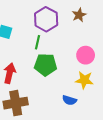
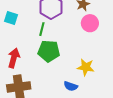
pink circle: (86, 55) -> (90, 23), moved

